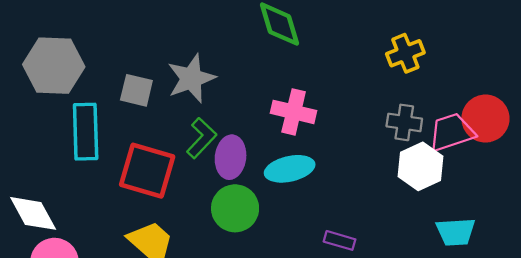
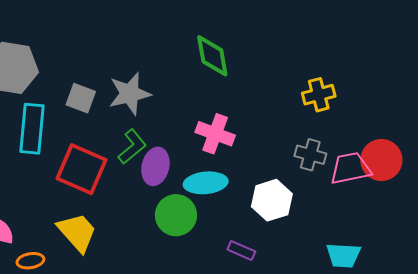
white hexagon: (420, 166) -> (272, 200), moved
green circle: (235, 208) -> (176, 215), moved

